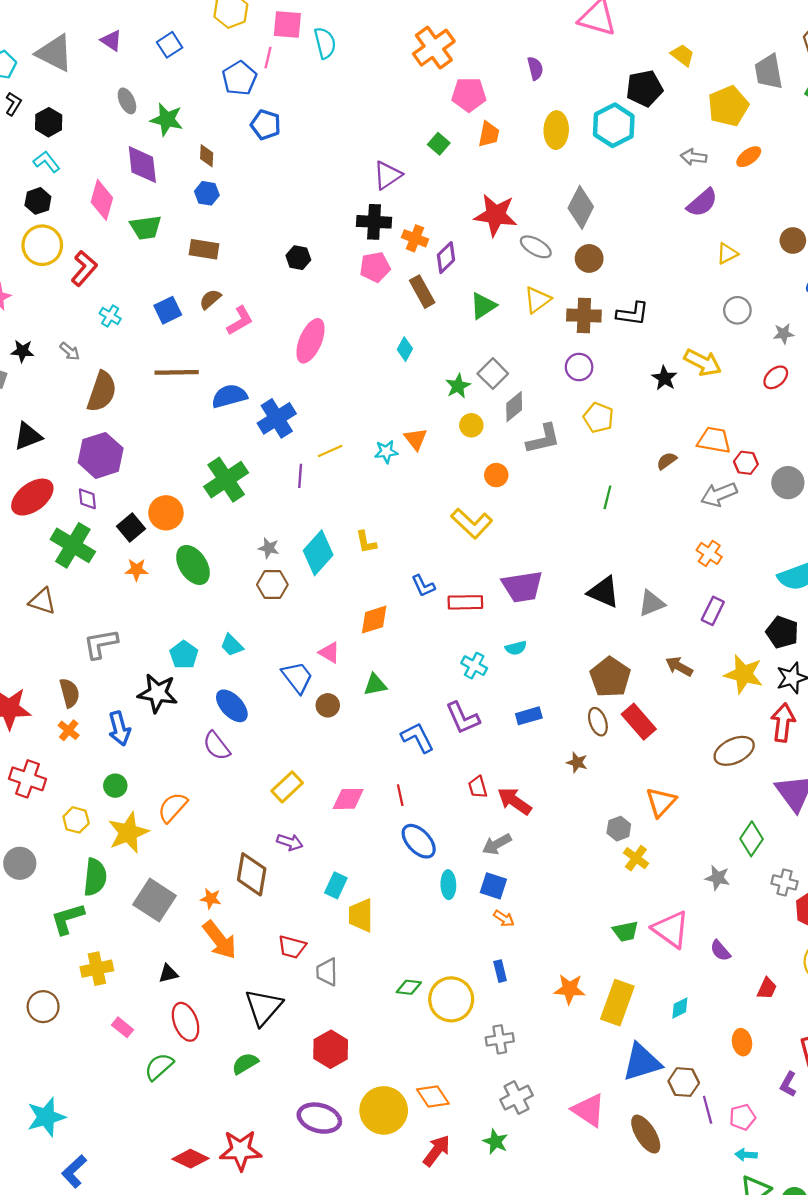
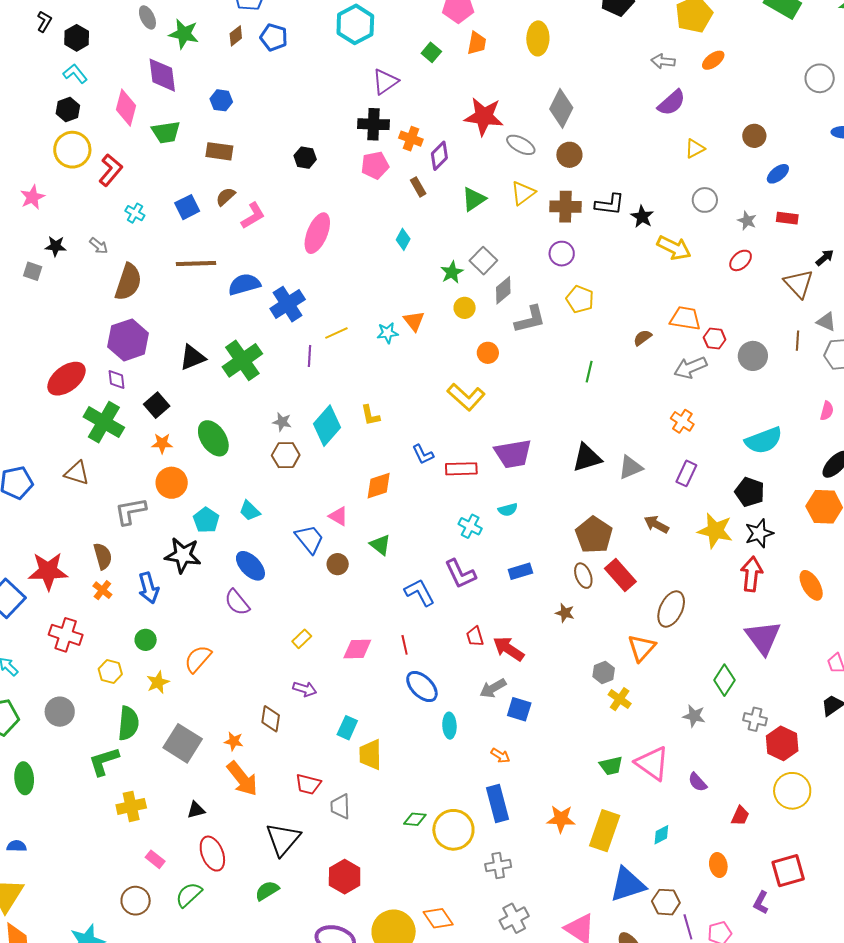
cyan hexagon: (614, 125) -> (355, 24), moved
brown diamond: (207, 156) -> (236, 36), moved, turned 50
brown rectangle: (422, 292) -> (418, 187), size x0.7
gray star: (784, 334) -> (747, 221), turned 30
black star: (664, 378) -> (642, 217), moved
black triangle: (28, 436) -> (192, 357), moved
orange circle: (166, 513) -> (172, 483), moved
black triangle: (604, 592) -> (587, 458), turned -40
green triangle: (375, 685) -> (380, 545), turned 50
brown ellipse: (734, 751) -> (671, 609), moved, turned -39
yellow rectangle: (287, 787) -> (302, 639), size x0.7
yellow star: (128, 833) -> (158, 682), size x0.6
brown diamond: (252, 874) -> (271, 719), size x0.7
blue square: (493, 886) -> (519, 709), moved
blue rectangle: (500, 971) -> (498, 803), size x1.8
brown circle: (43, 1007) -> (136, 901), moved

